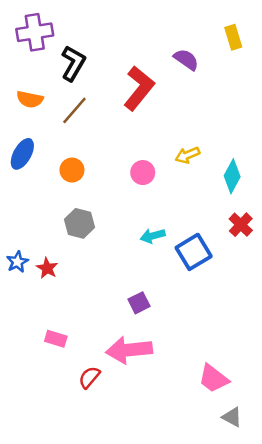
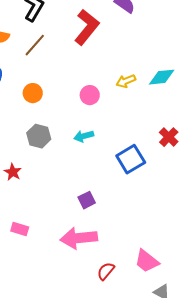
cyan diamond: (232, 176) -> (162, 77), moved, turned 56
cyan arrow: (153, 236) -> (84, 136), moved
red semicircle: (89, 377) -> (106, 271), moved

